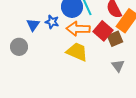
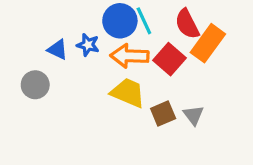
blue triangle: (33, 25) -> (58, 50), turned -40
brown square: (115, 39) -> (163, 114), moved

